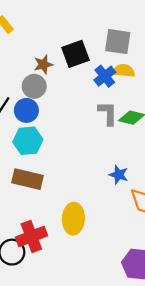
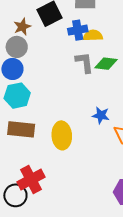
yellow semicircle: (124, 71) -> (93, 36), moved
blue cross: (105, 76) -> (78, 30), turned 36
yellow ellipse: (73, 219) -> (62, 135), moved

